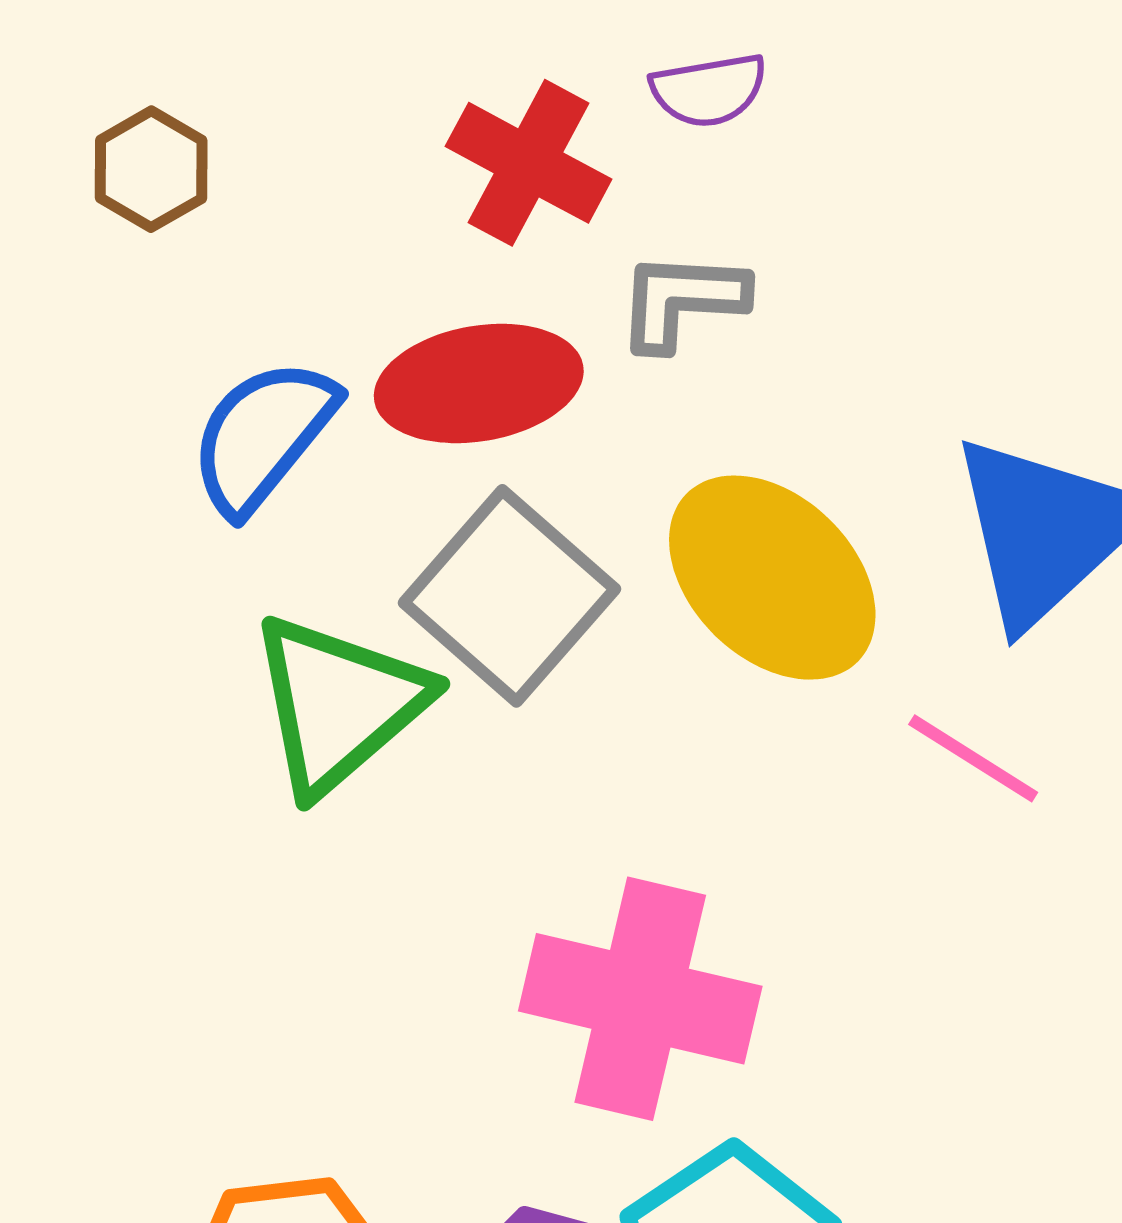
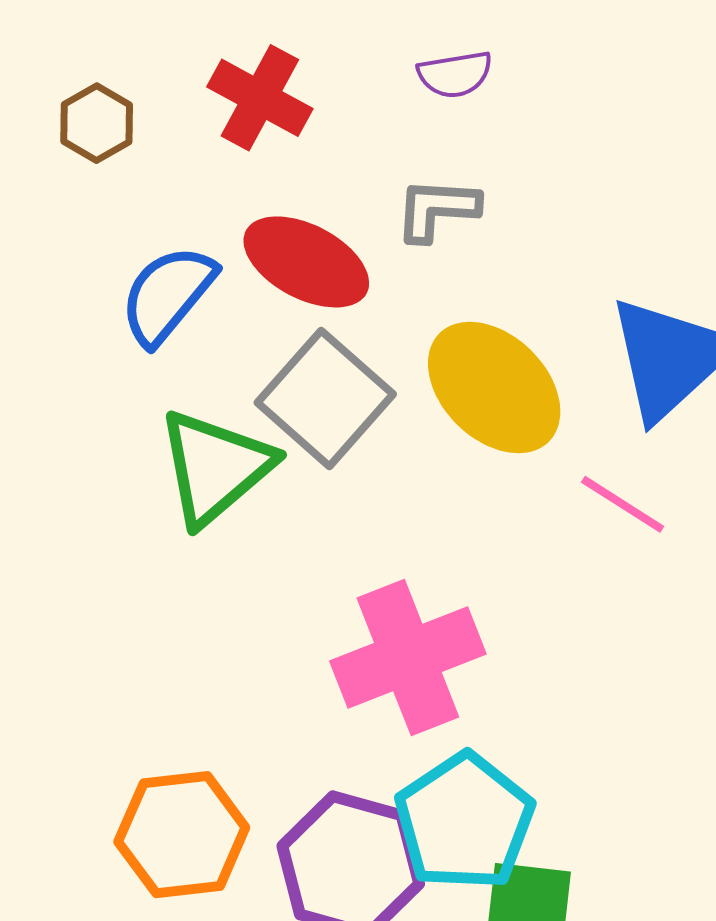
red cross: (529, 163) -> (260, 98), moved
red ellipse: (479, 383) -> (306, 262), turned 37
pink cross: (640, 999) -> (408, 657), turned -35

